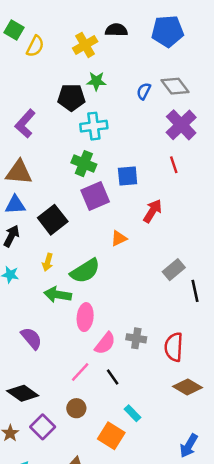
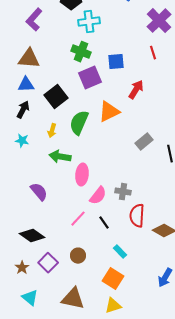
orange triangle: (119, 238) -> (109, 112), size x1.6
gray rectangle: (174, 270) -> (144, 142), moved
green semicircle: (85, 271) -> (79, 123), moved, turned 145
red semicircle: (174, 347) -> (137, 216), moved
brown circle: (76, 408) -> (78, 256), moved
orange square: (111, 436) -> (113, 279), moved

